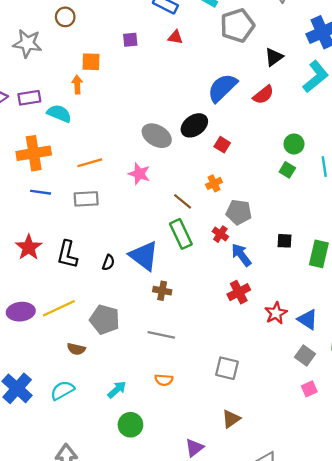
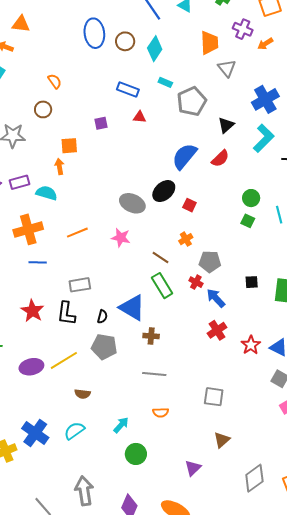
gray rectangle: (86, 199) -> (80, 285), moved
gray pentagon: (105, 320) -> (104, 347), moved

